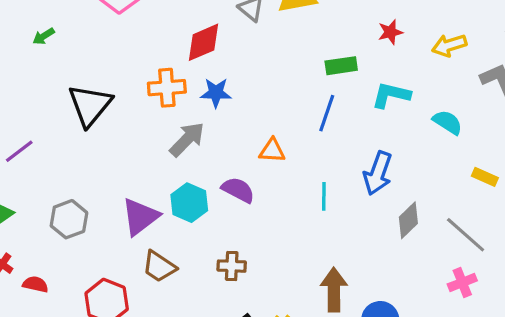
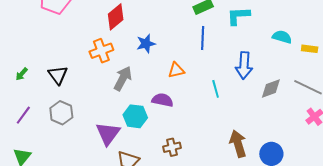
green arrow: (44, 36) -> (22, 74), moved
blue star: (216, 93) -> (146, 44), moved
black triangle: (90, 105) -> (58, 75), size x0.7
cyan semicircle: (448, 122) -> (282, 37), moved
gray hexagon: (69, 219) -> (61, 113), moved
gray diamond: (408, 220) -> (271, 88), turned 40

